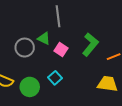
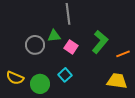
green triangle: (44, 38) -> (54, 36), turned -32

